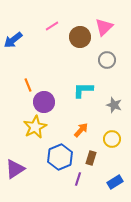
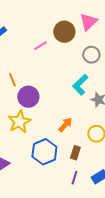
pink line: (52, 26) -> (40, 46), moved
cyan L-shape: (83, 90) -> (80, 85), moved, turned -45
purple line: (78, 179) -> (74, 178), moved

